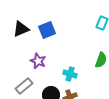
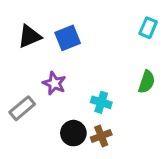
gray rectangle: (24, 86) -> (22, 108), moved

